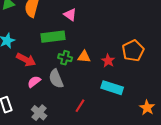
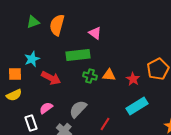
gray semicircle: (56, 79) -> (78, 109), moved, turned 66
pink semicircle: (34, 82) -> (46, 108), moved
cyan rectangle: (112, 88) -> (137, 106), turned -50

